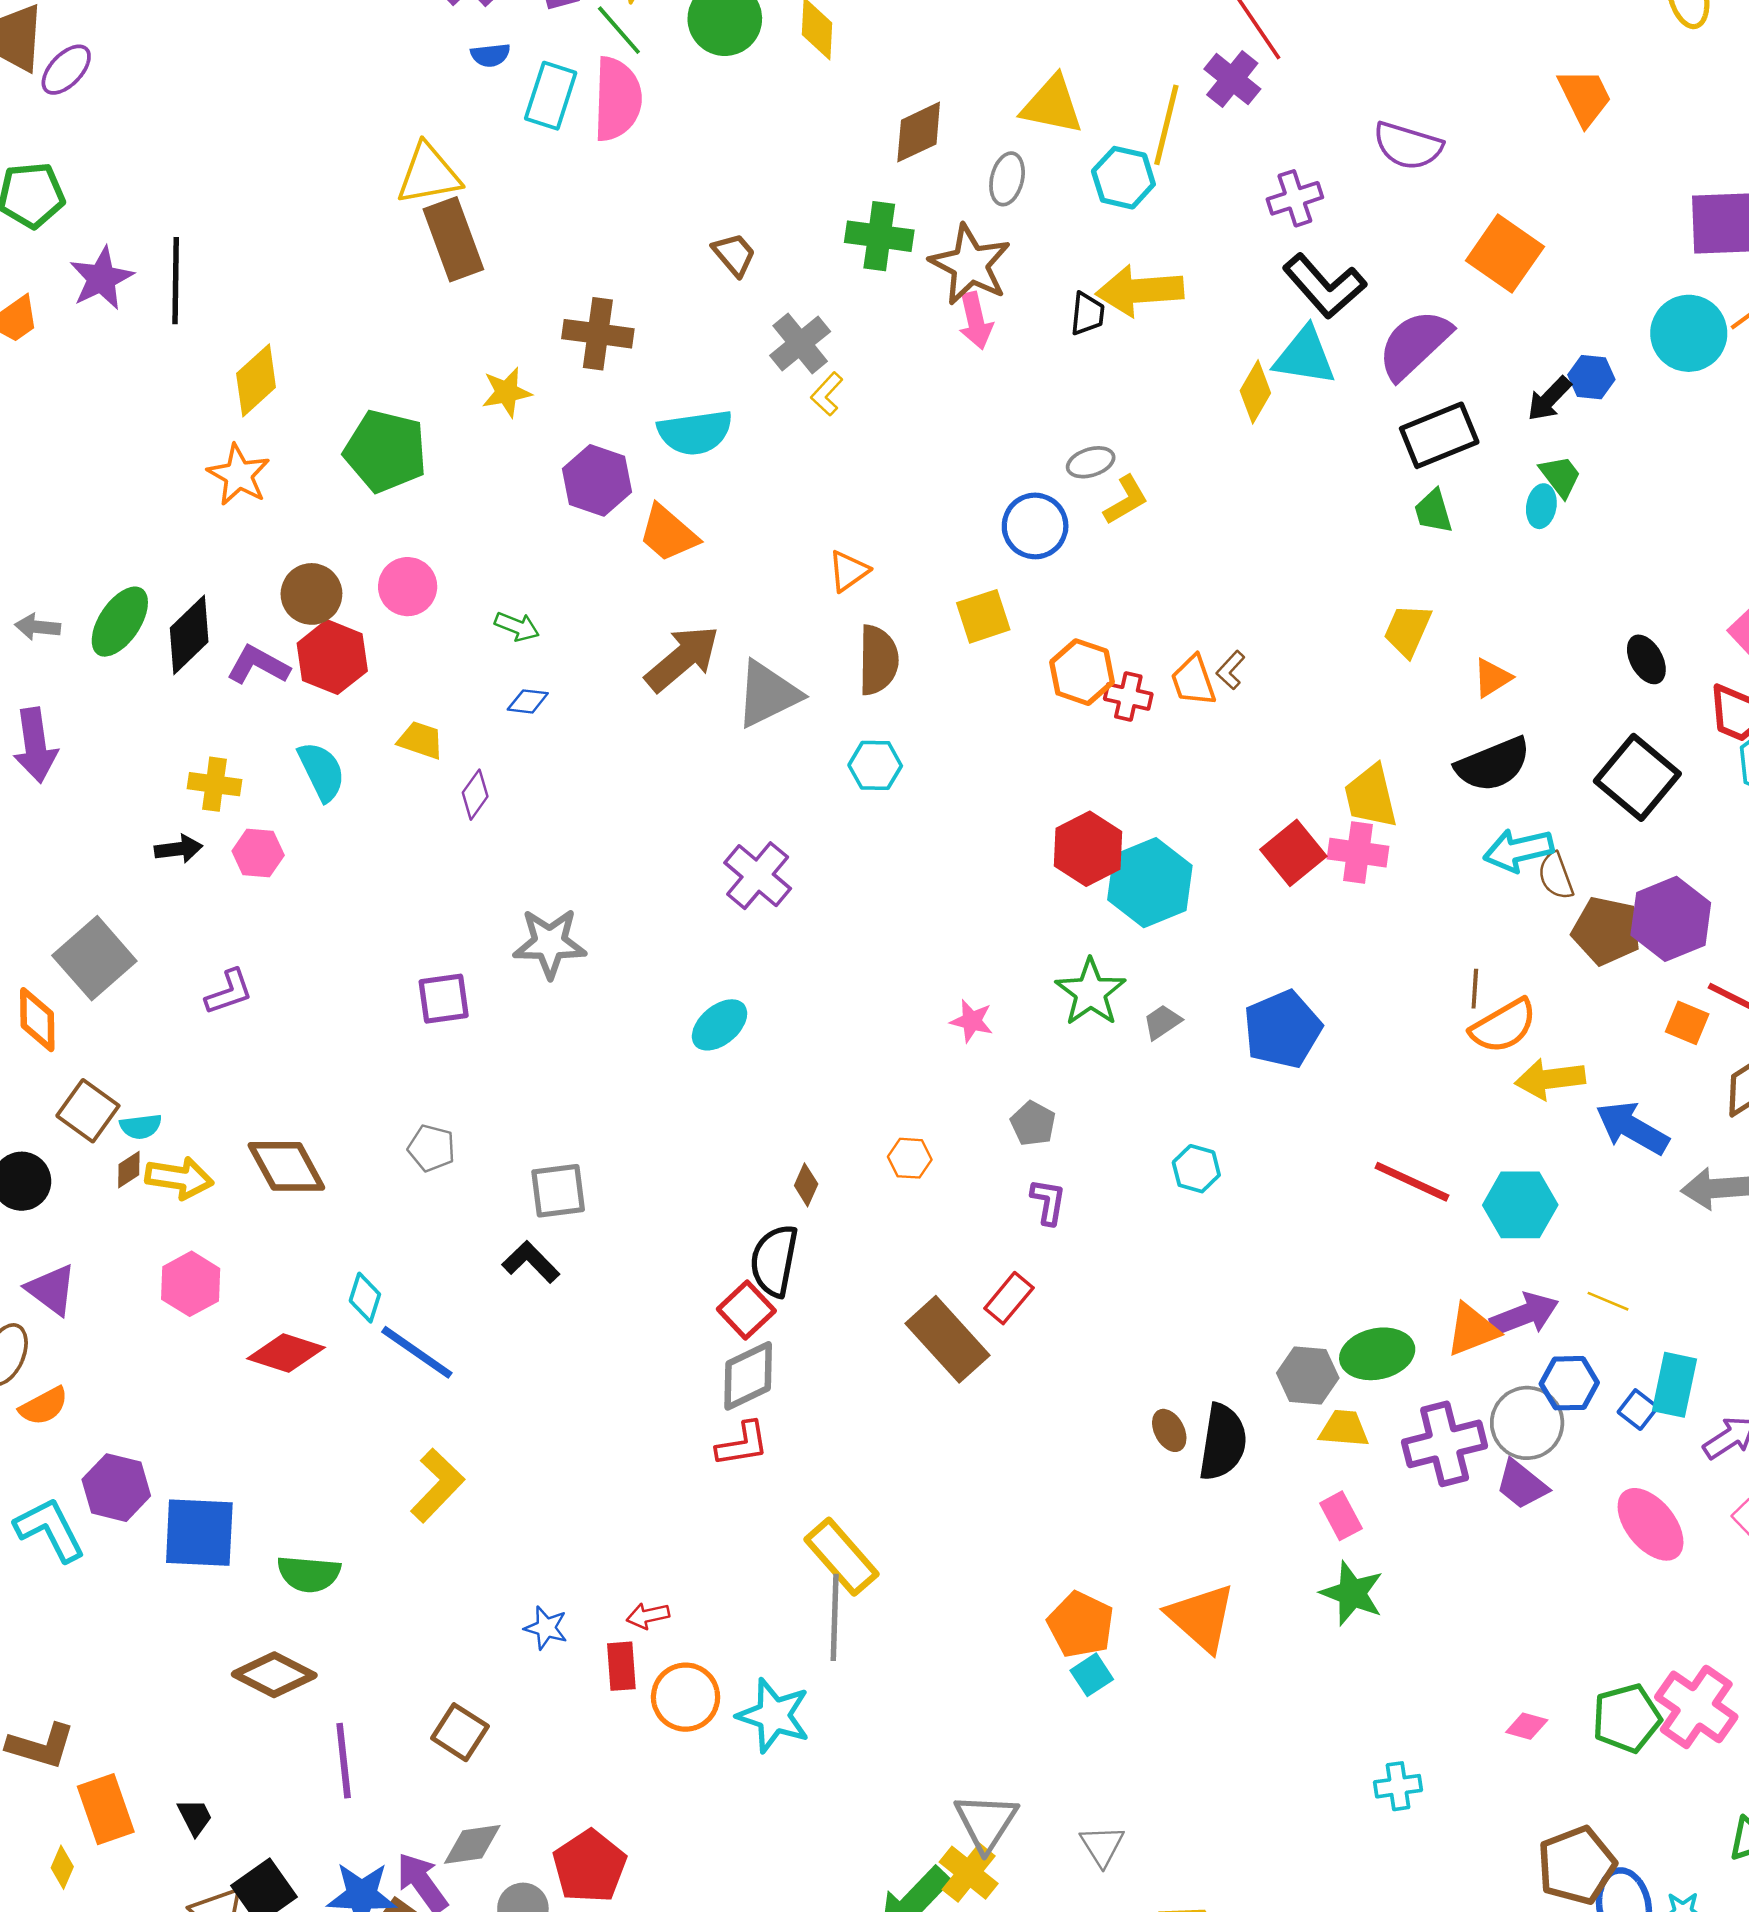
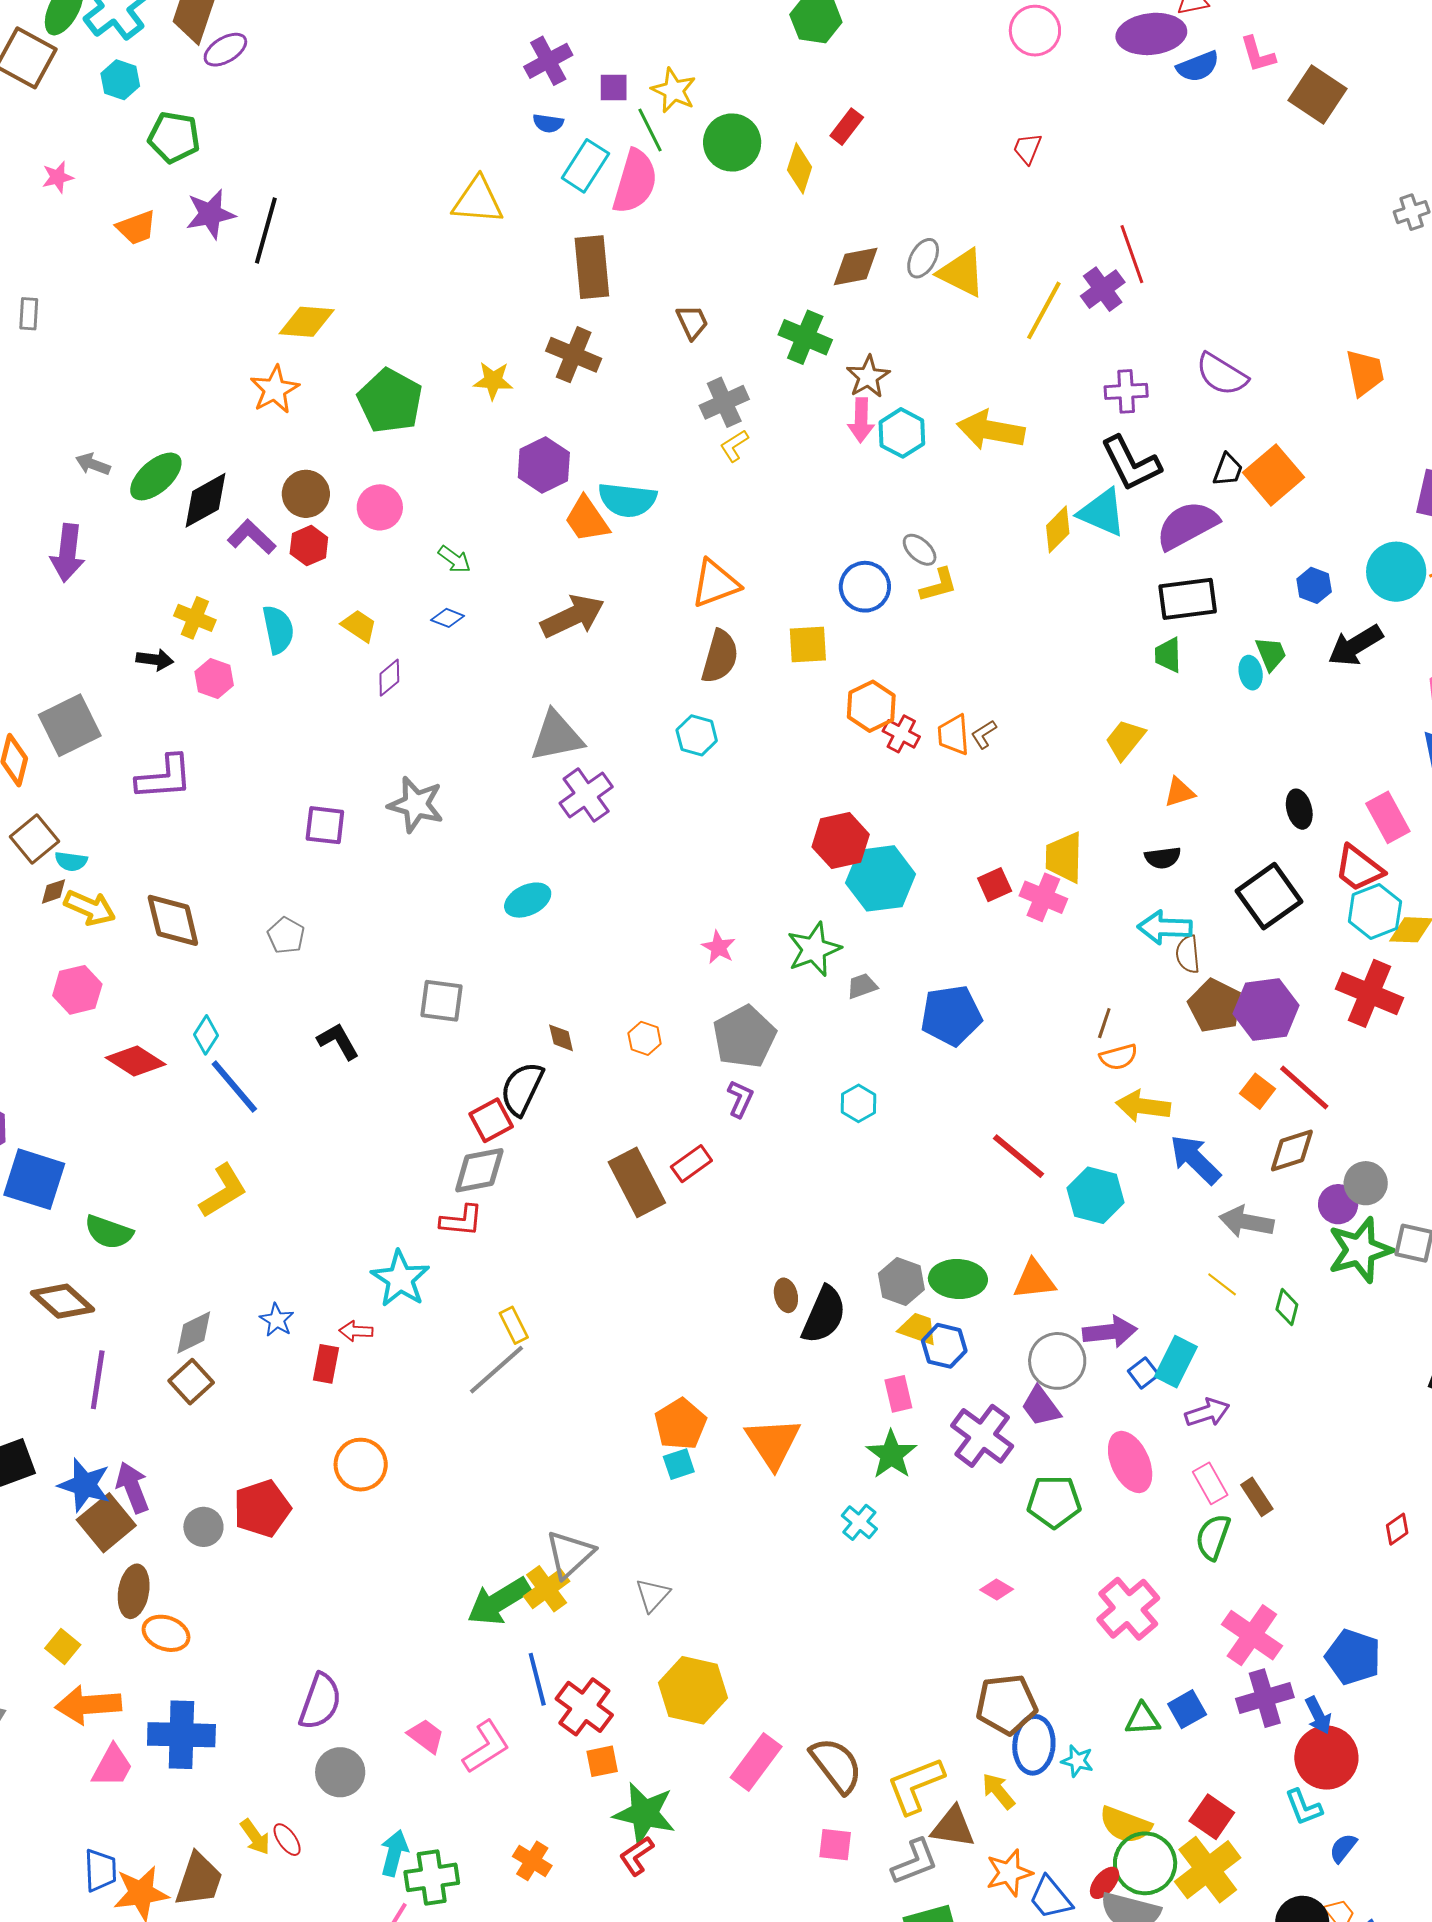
cyan hexagon: (1123, 178) -> (902, 433), moved
gray ellipse: (1007, 179) -> (923, 258), moved
brown rectangle: (453, 239) -> (592, 267), moved
brown star: (970, 265) -> (868, 377), size x0.7
black trapezoid: (1087, 314) -> (1228, 470), moved
yellow diamond: (256, 380) -> (307, 322), turned 32
black arrow: (1549, 399) -> (1355, 645), moved, size x1.4
cyan semicircle: (695, 432) -> (627, 500), moved
gray ellipse: (1091, 462) -> (920, 550), turned 45
cyan ellipse: (1541, 506) -> (1251, 673), turned -36
orange triangle: (848, 571) -> (715, 583), size x1.5
red hexagon: (332, 657) -> (309, 546), size x0.7
gray triangle: (768, 694) -> (557, 736), moved
black semicircle: (1493, 764) -> (1163, 858), size x0.6
red square: (1293, 853) -> (995, 885), size x0.7
purple L-shape: (229, 992) -> (164, 777), size x1.5
orange semicircle: (1504, 1026) -> (1119, 1057), size x0.7
gray pentagon: (1033, 1124) -> (744, 1037), size x1.8
brown diamond: (806, 1185) -> (561, 1038), turned -52
gray square: (558, 1191) -> (442, 1001), moved
yellow line: (1608, 1301) -> (1222, 1284), moved
purple arrow: (1524, 1314) -> (1110, 1332), moved
blue hexagon: (1569, 1383) -> (944, 1346), moved
purple cross: (1445, 1444) -> (982, 1436), moved, turned 36
yellow rectangle: (842, 1557) -> (514, 1325), size x0.6
gray line: (835, 1617) -> (496, 1370), turned 32
orange circle: (686, 1697) -> (361, 1465), moved
cyan star: (774, 1715) -> (400, 1279), moved
green pentagon: (1627, 1718) -> (1054, 1502), moved
cyan cross: (1398, 1786) -> (859, 1522), moved, turned 33
gray diamond: (472, 1844) -> (194, 1333), moved, turned -33

